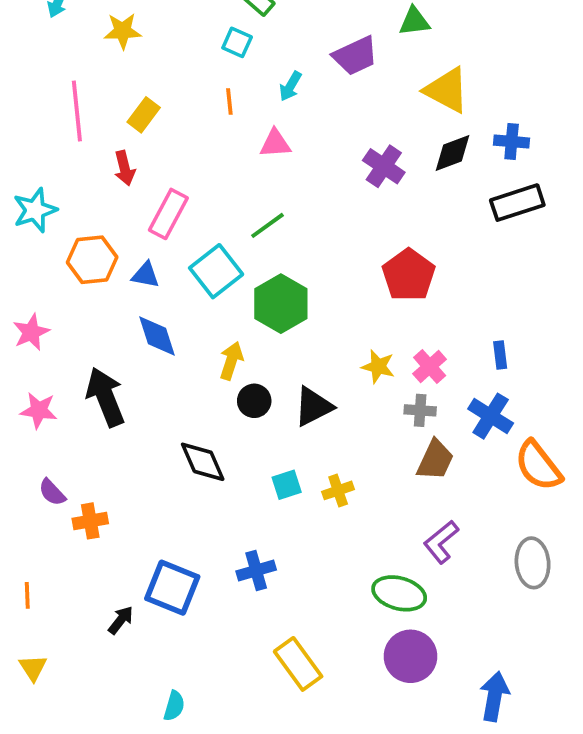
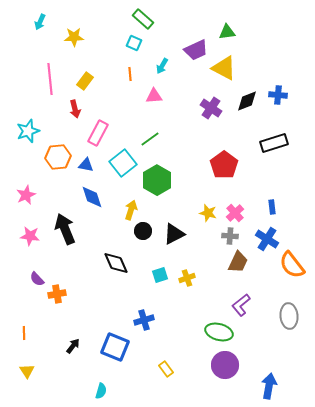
yellow triangle: (447, 90) -> (224, 68), moved
black rectangle: (517, 203) -> (274, 143), moved
blue square: (172, 588) -> (115, 347), moved
yellow rectangle: (298, 664) -> (166, 369), size x0.6

